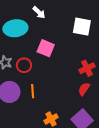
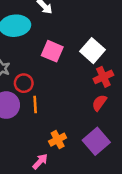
white square: (82, 27) -> (93, 51), moved, turned 30
red circle: (24, 65) -> (24, 83), moved

